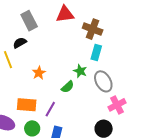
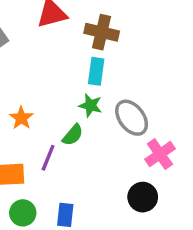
cyan rectangle: (96, 53) -> (96, 71), moved
purple line: (50, 109) -> (48, 158), moved

